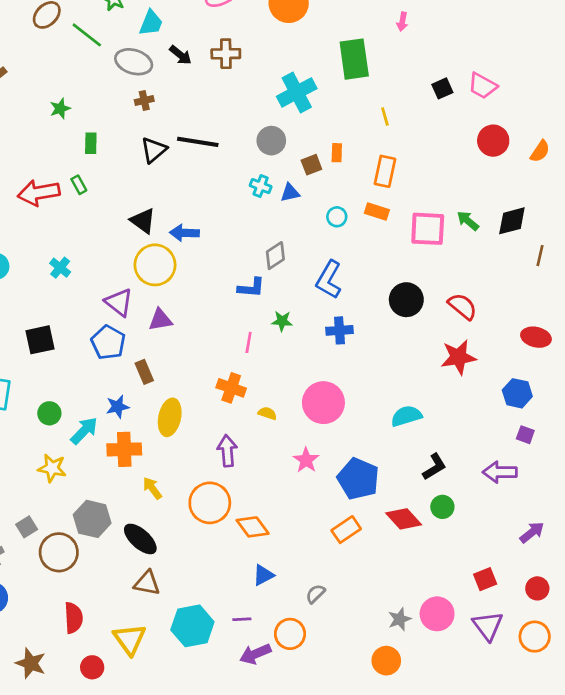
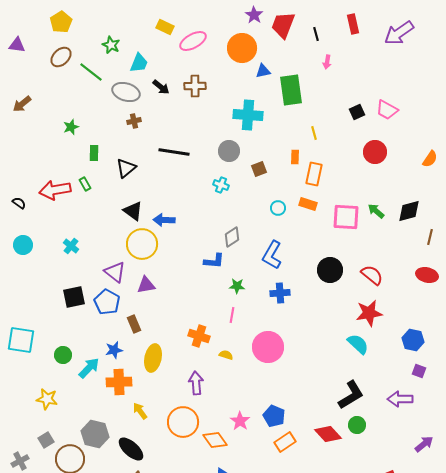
cyan cross: (297, 92) -> (248, 115), turned 32
red circle: (493, 141) -> (375, 152), moved
black triangle: (154, 150) -> (126, 168), moved
orange rectangle: (337, 153) -> (295, 157), moved
blue triangle: (290, 193) -> (263, 71), moved
red ellipse: (536, 337) -> (427, 275), moved
black square: (40, 340) -> (74, 297), moved
pink line: (249, 342) -> (232, 315), moved
cyan semicircle: (406, 416) -> (358, 344), moved, turned 60
pink star: (306, 460) -> (240, 421), moved
black L-shape: (434, 467) -> (351, 395), size x1.4
yellow star: (52, 468) -> (47, 399), moved
blue pentagon: (358, 479) -> (274, 416), moved, size x0.7

